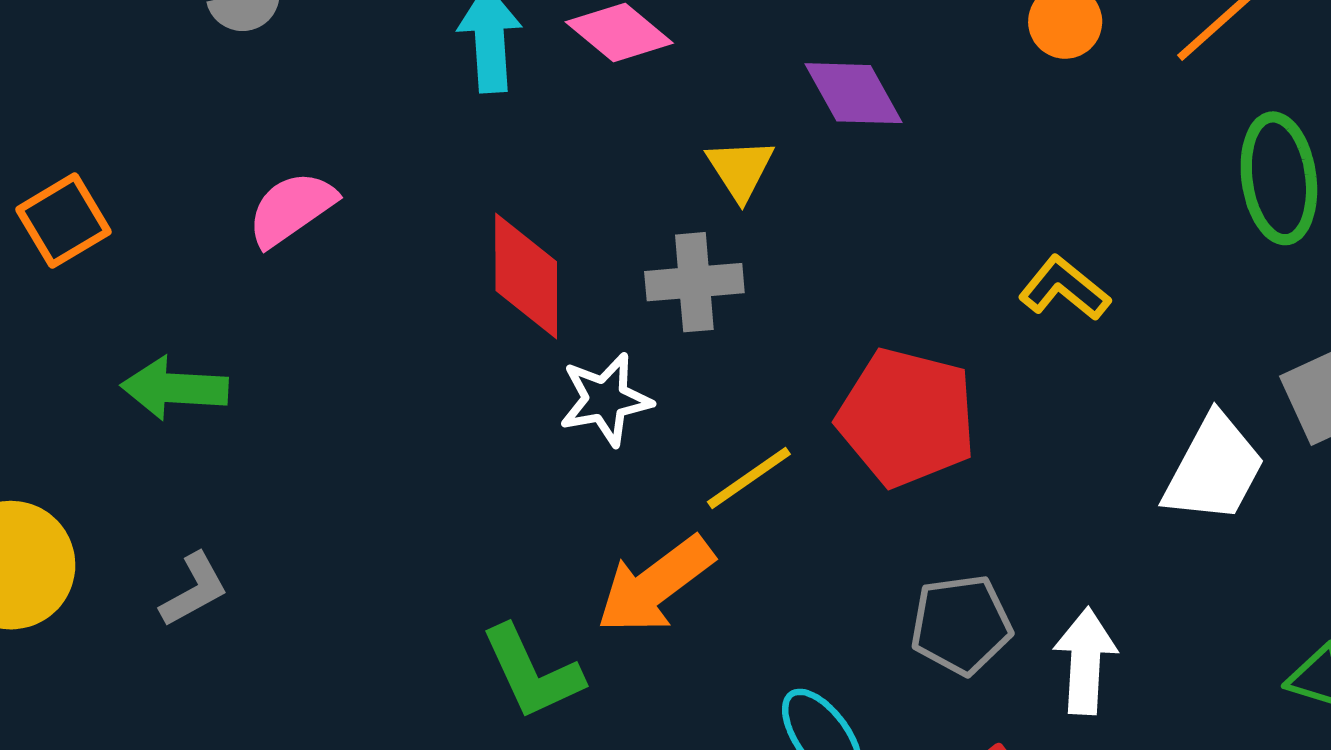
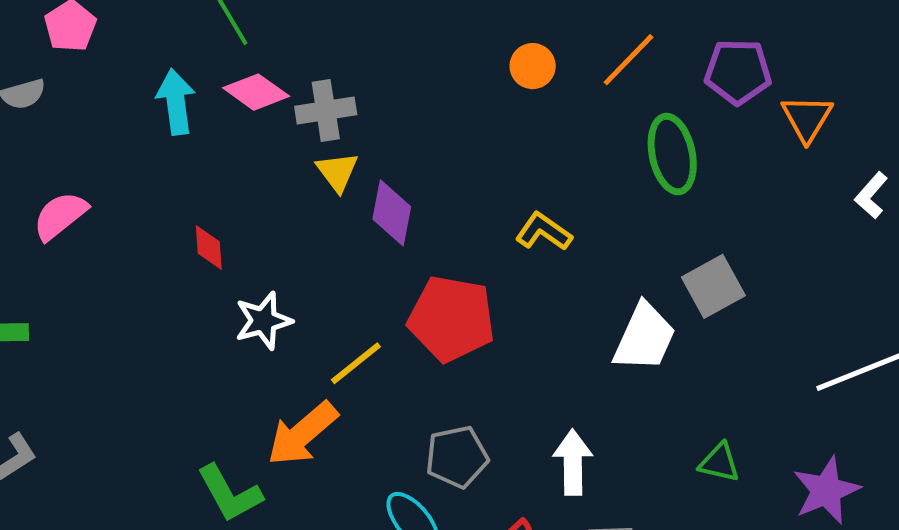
purple diamond: (854, 93) -> (392, 213), moved, turned 44
red diamond: (526, 276) -> (209, 247), size x0.6
gray cross: (694, 282) -> (326, 110), moved
gray pentagon: (961, 625) -> (457, 457), moved

